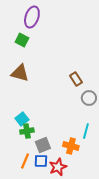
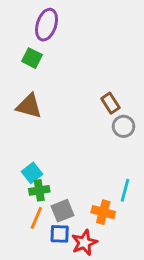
brown rectangle: (76, 79) -> (110, 103), moved
gray circle: (89, 98) -> (124, 126), moved
orange line: (25, 161) -> (36, 218), moved

